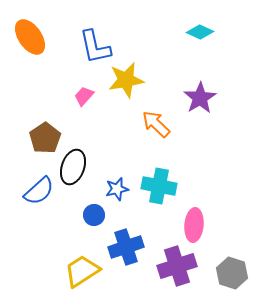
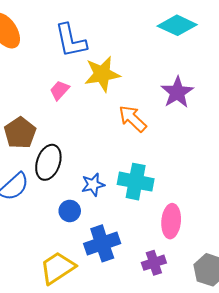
cyan diamond: (200, 32) -> (177, 25), size x1.4
purple cross: (177, 266) -> (154, 263), size x0.6

